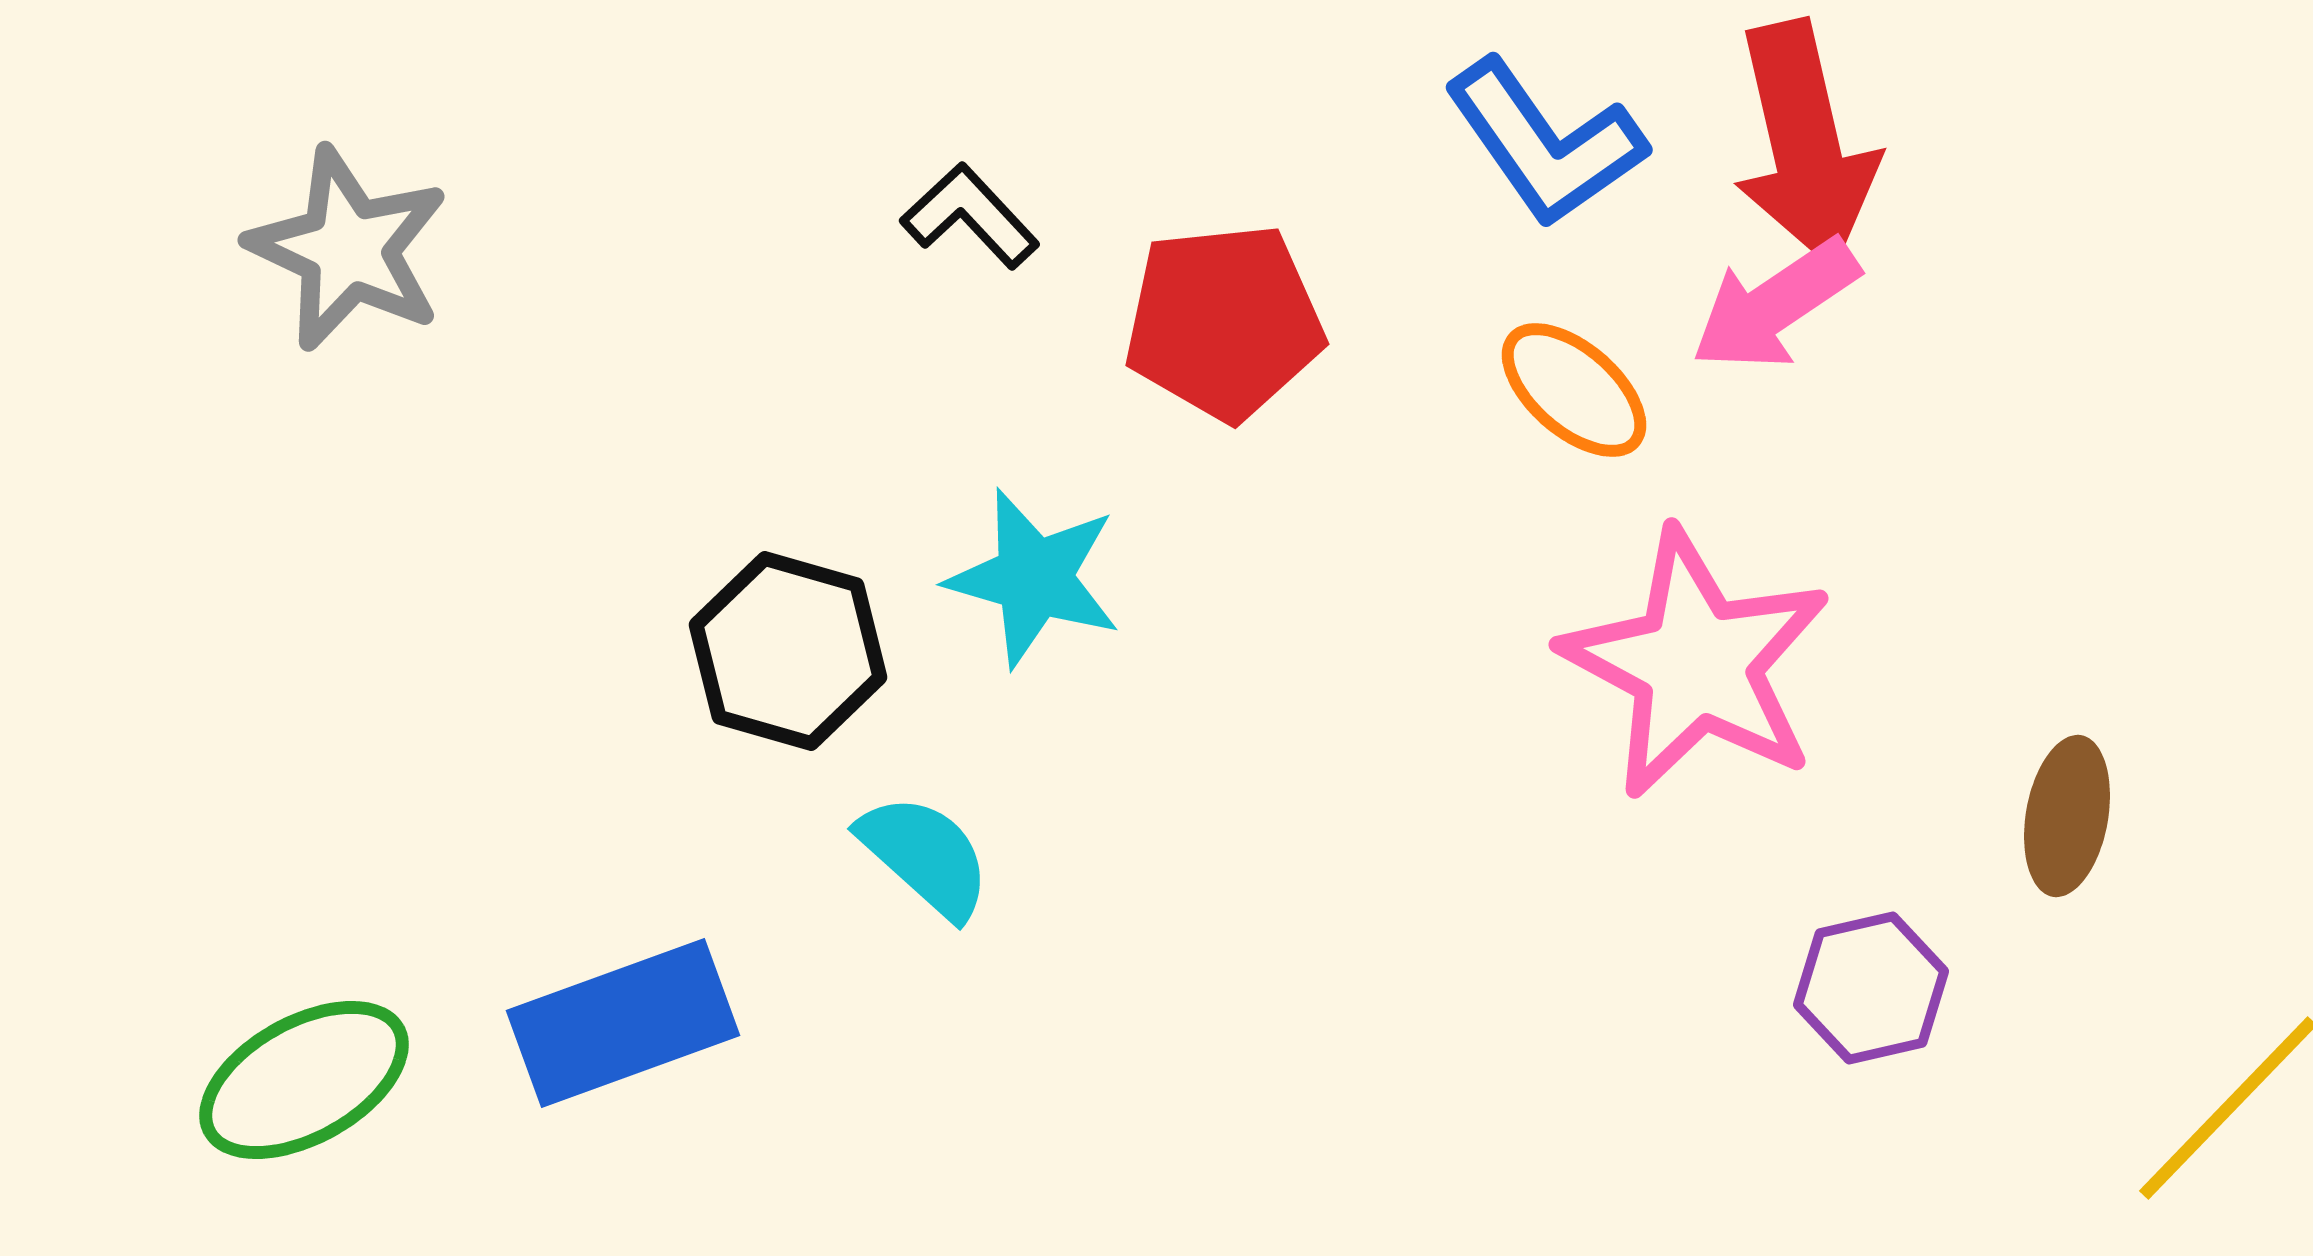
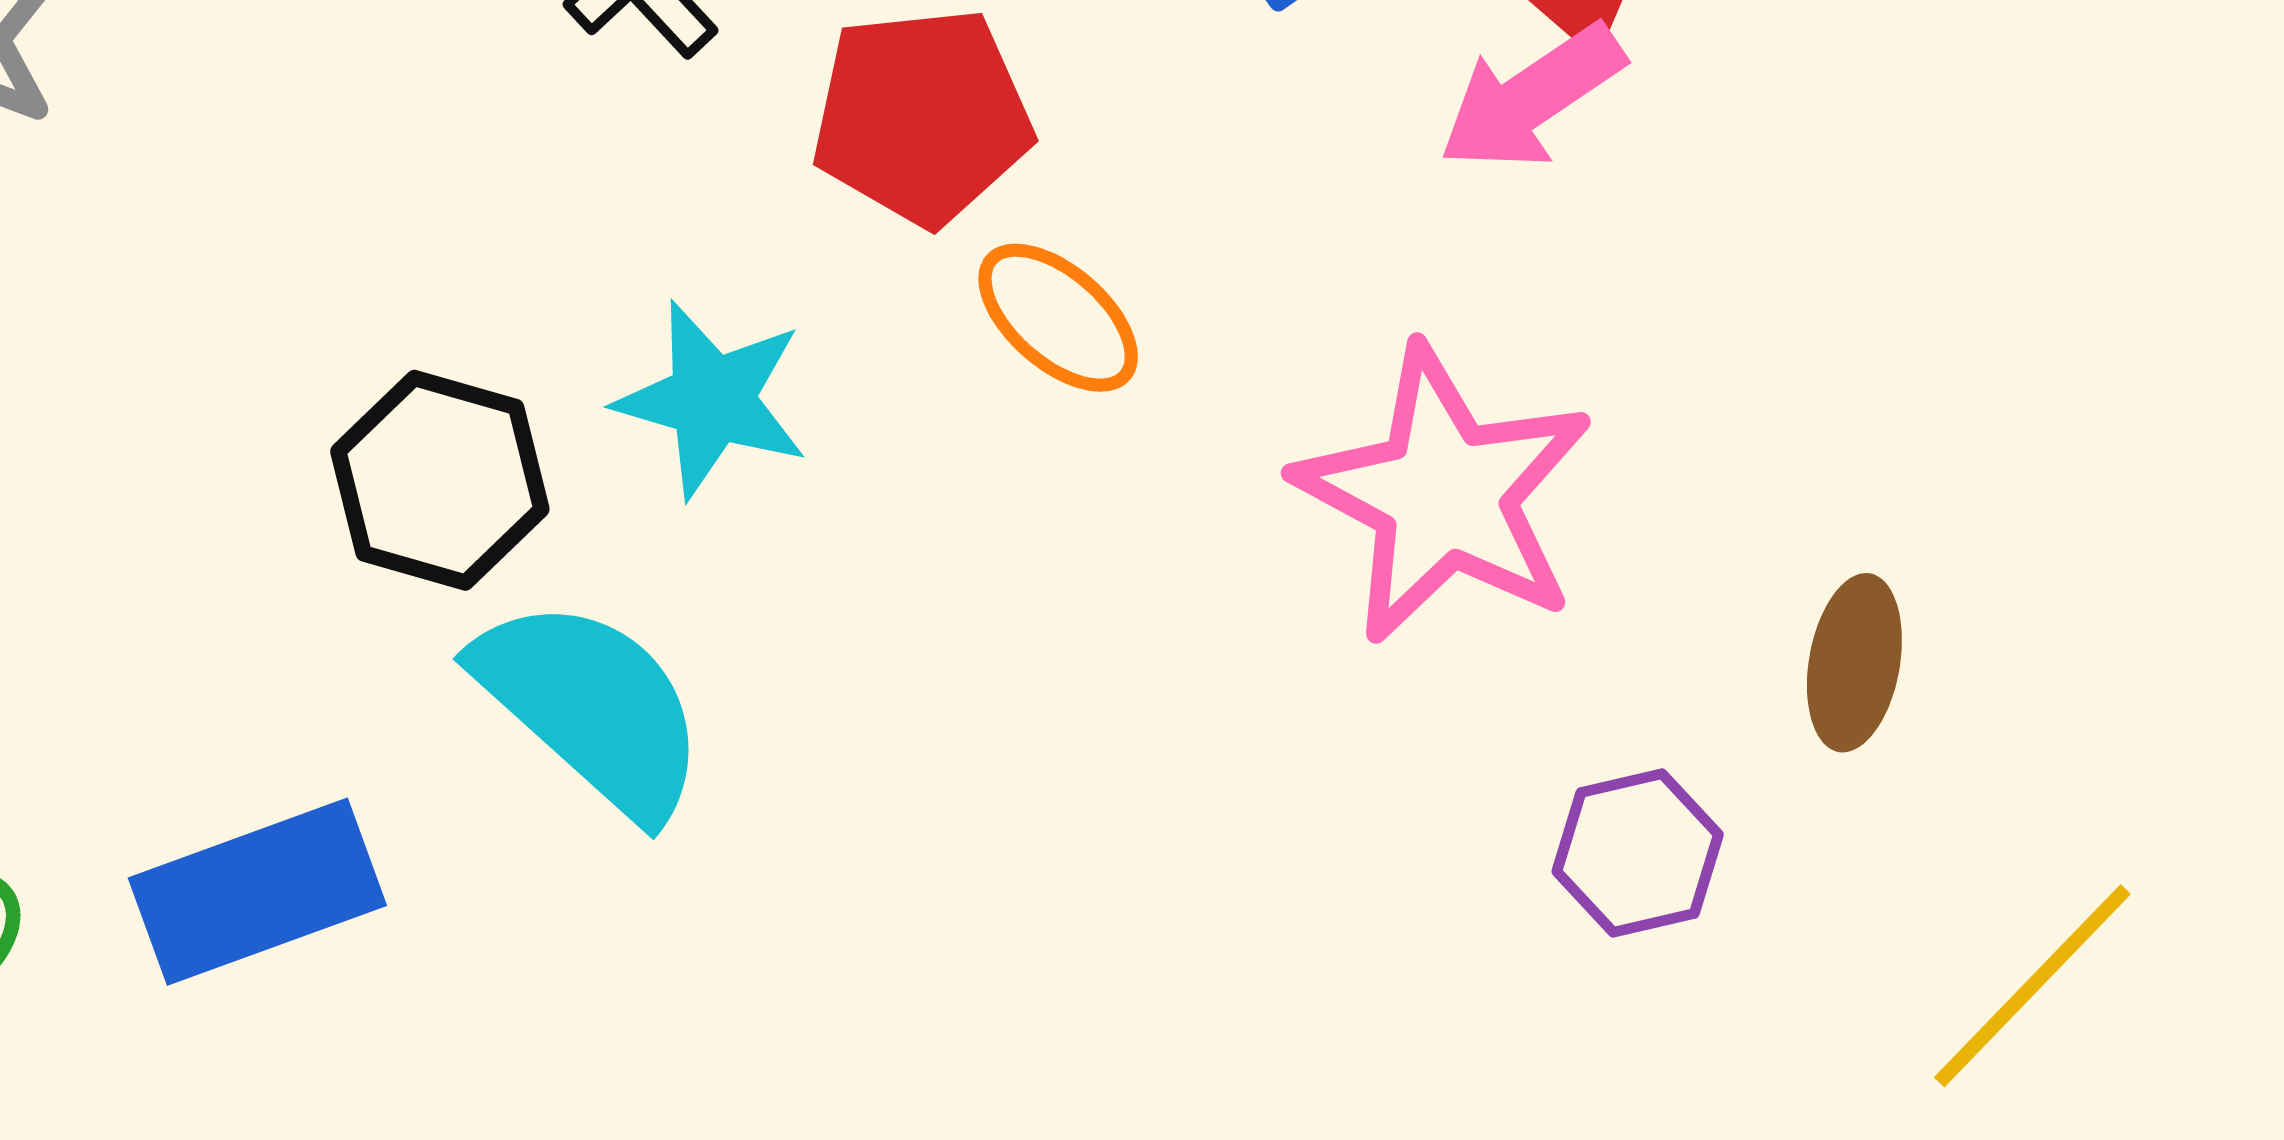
orange ellipse: (1574, 390) -> (1058, 318), moved
cyan semicircle: (925, 856) -> (591, 707), size x1.6

